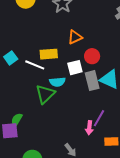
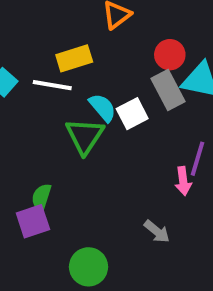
red circle: (92, 56) -> (170, 55), moved
white square: (75, 68) -> (132, 114), moved
cyan semicircle: (57, 82) -> (103, 108), turned -112

